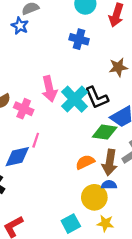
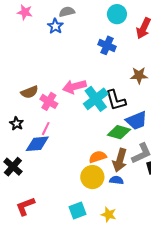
pink arrow: (49, 89) -> (74, 87), turned 80
pink line: (36, 140) -> (46, 129), moved
yellow circle: (94, 197) -> (92, 177), moved

